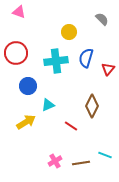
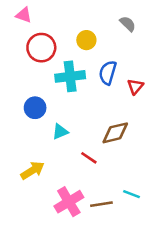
red circle: (16, 53) -> (41, 48), moved
brown diamond: (92, 106) -> (115, 133), turned 50
yellow arrow: (26, 122) -> (33, 170), moved
pink cross: (55, 161) -> (69, 202), size x1.6

